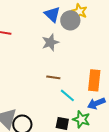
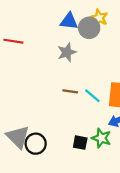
blue triangle: (52, 14) -> (69, 21), turned -36
cyan line: (67, 95) -> (92, 96), moved

